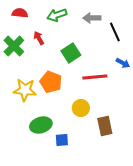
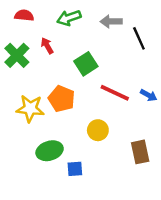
blue arrow: (123, 63) -> (149, 95), moved
red line: (95, 77) -> (115, 93), turned 30
brown rectangle: (105, 126) -> (140, 152), moved

